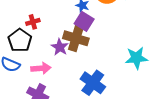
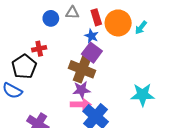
purple star: (60, 47) -> (81, 90), moved, turned 30
pink arrow: (41, 68) -> (81, 104), moved

